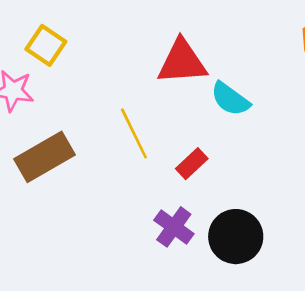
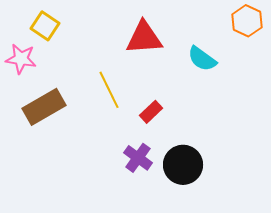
cyan semicircle: (230, 99) -> (202, 59), moved

